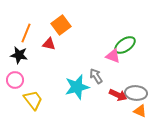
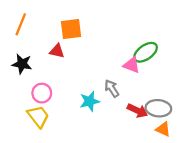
orange square: (61, 25) -> (71, 29), turned 30
orange line: (26, 33) -> (21, 24), moved
pink circle: (15, 80) -> (42, 93), moved
cyan star: (77, 87) -> (90, 101), size x0.7

